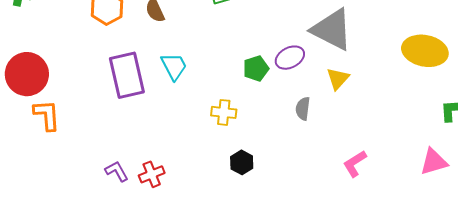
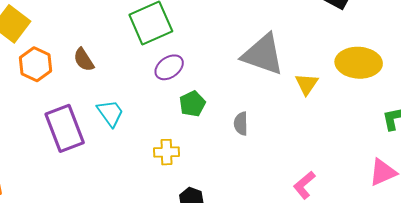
purple ellipse: (290, 58) -> (169, 67), moved
yellow triangle: (338, 79) -> (307, 84), moved
gray semicircle: (303, 109) -> (241, 124), moved

